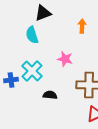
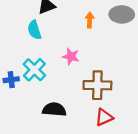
black semicircle: (50, 95) -> (54, 110), moved, size x1.5

